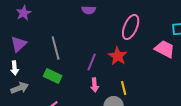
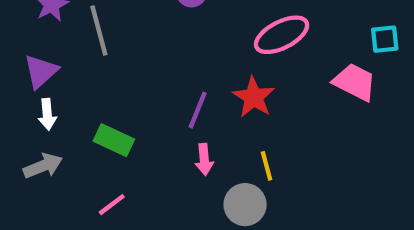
pink ellipse: (131, 27) -> (282, 35), turned 40
gray line: (56, 48) -> (99, 30), moved
white arrow: (15, 68) -> (47, 114), moved

